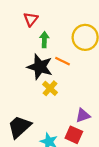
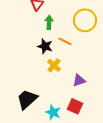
black star: (40, 67) -> (45, 46), size x0.7
purple triangle: (83, 116) -> (79, 80), moved

